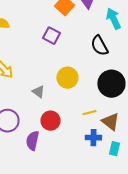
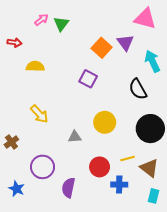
gray triangle: (38, 92) -> (75, 137), turned -40
red circle: (50, 121) -> (100, 167), moved
blue cross: (93, 138) -> (119, 185), moved

